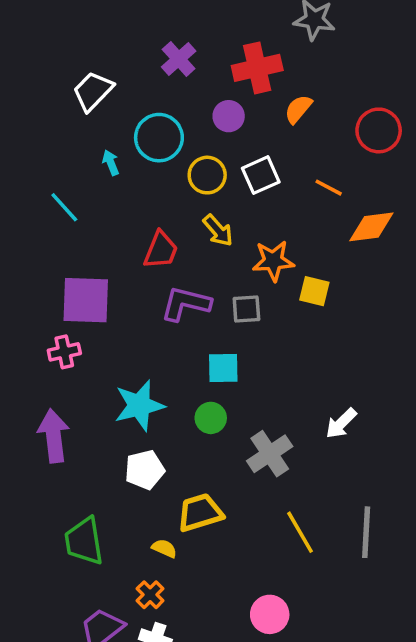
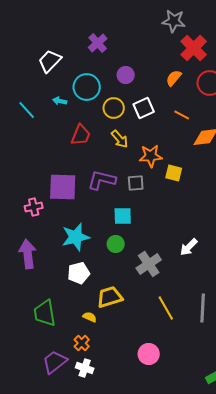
red cross: (257, 68) -> (194, 48), moved, turned -32
orange semicircle: (298, 109) -> (174, 78), moved
cyan arrow: (111, 163) -> (60, 101), turned -56
cyan line: (64, 207) -> (27, 110), moved
red trapezoid: (161, 250) -> (81, 135), moved
purple square: (86, 300) -> (63, 187), moved

